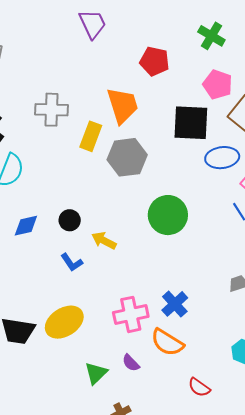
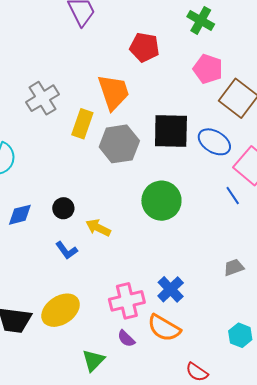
gray cross: (51, 110) -> (43, 98), turned -32
black square: (191, 123) -> (171, 131), moved
blue ellipse: (222, 158) -> (214, 142), turned 40
purple semicircle: (131, 363) -> (126, 339), moved

